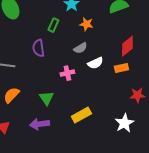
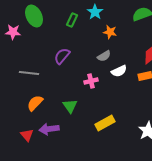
green rectangle: (53, 25) -> (72, 20), moved
purple semicircle: (38, 48) -> (62, 56), turned 48
purple arrow: (39, 124) -> (49, 129), moved

